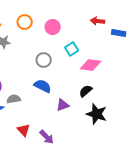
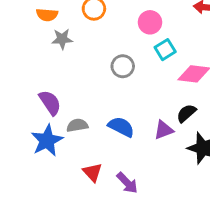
pink circle: (53, 27) -> (150, 22), moved
blue semicircle: (43, 86) -> (121, 127), moved
purple triangle: (63, 105) -> (164, 130), moved

